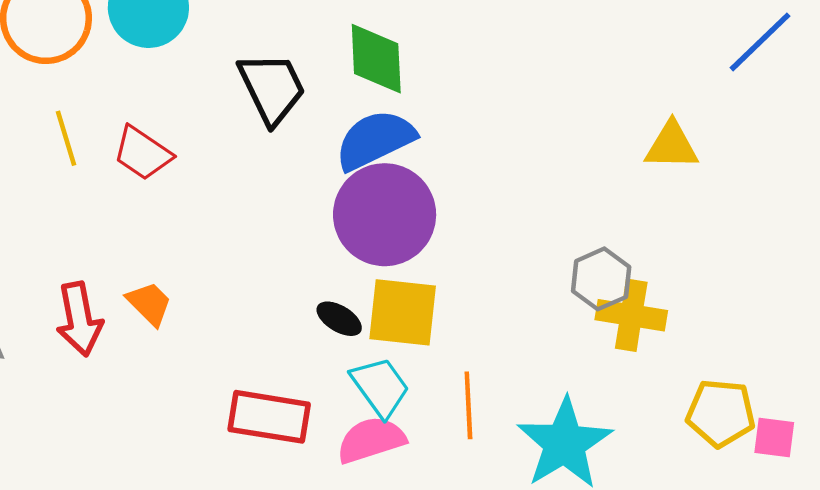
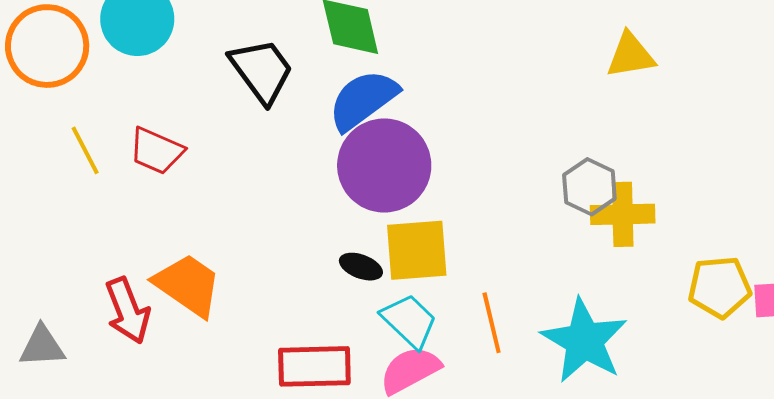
orange trapezoid: (149, 304) -> (188, 285), size x1.6

